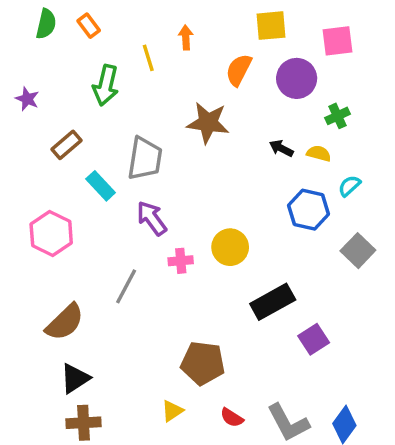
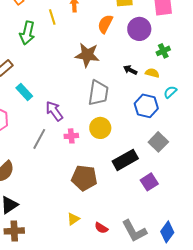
gray trapezoid: (145, 159) -> (98, 93), moved
gray square: (358, 251) -> (158, 142), moved
gray line: (126, 286) -> (39, 139), moved
brown pentagon: (203, 363) -> (84, 178), moved
yellow triangle: (172, 411) -> (73, 219), moved

